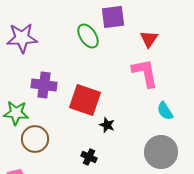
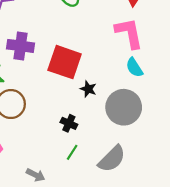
cyan semicircle: (165, 111) -> (134, 67), moved
gray circle: (161, 152) -> (124, 107), moved

